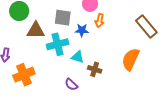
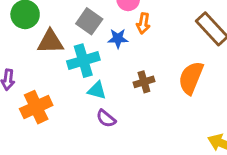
gray square: (63, 18) -> (89, 21), turned 30
cyan triangle: (78, 57) -> (97, 90), moved
brown cross: (95, 69) -> (144, 82), moved, turned -32

